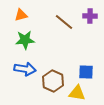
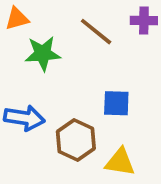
green star: (25, 40) -> (43, 54), moved
blue square: (86, 72) -> (116, 103), moved

